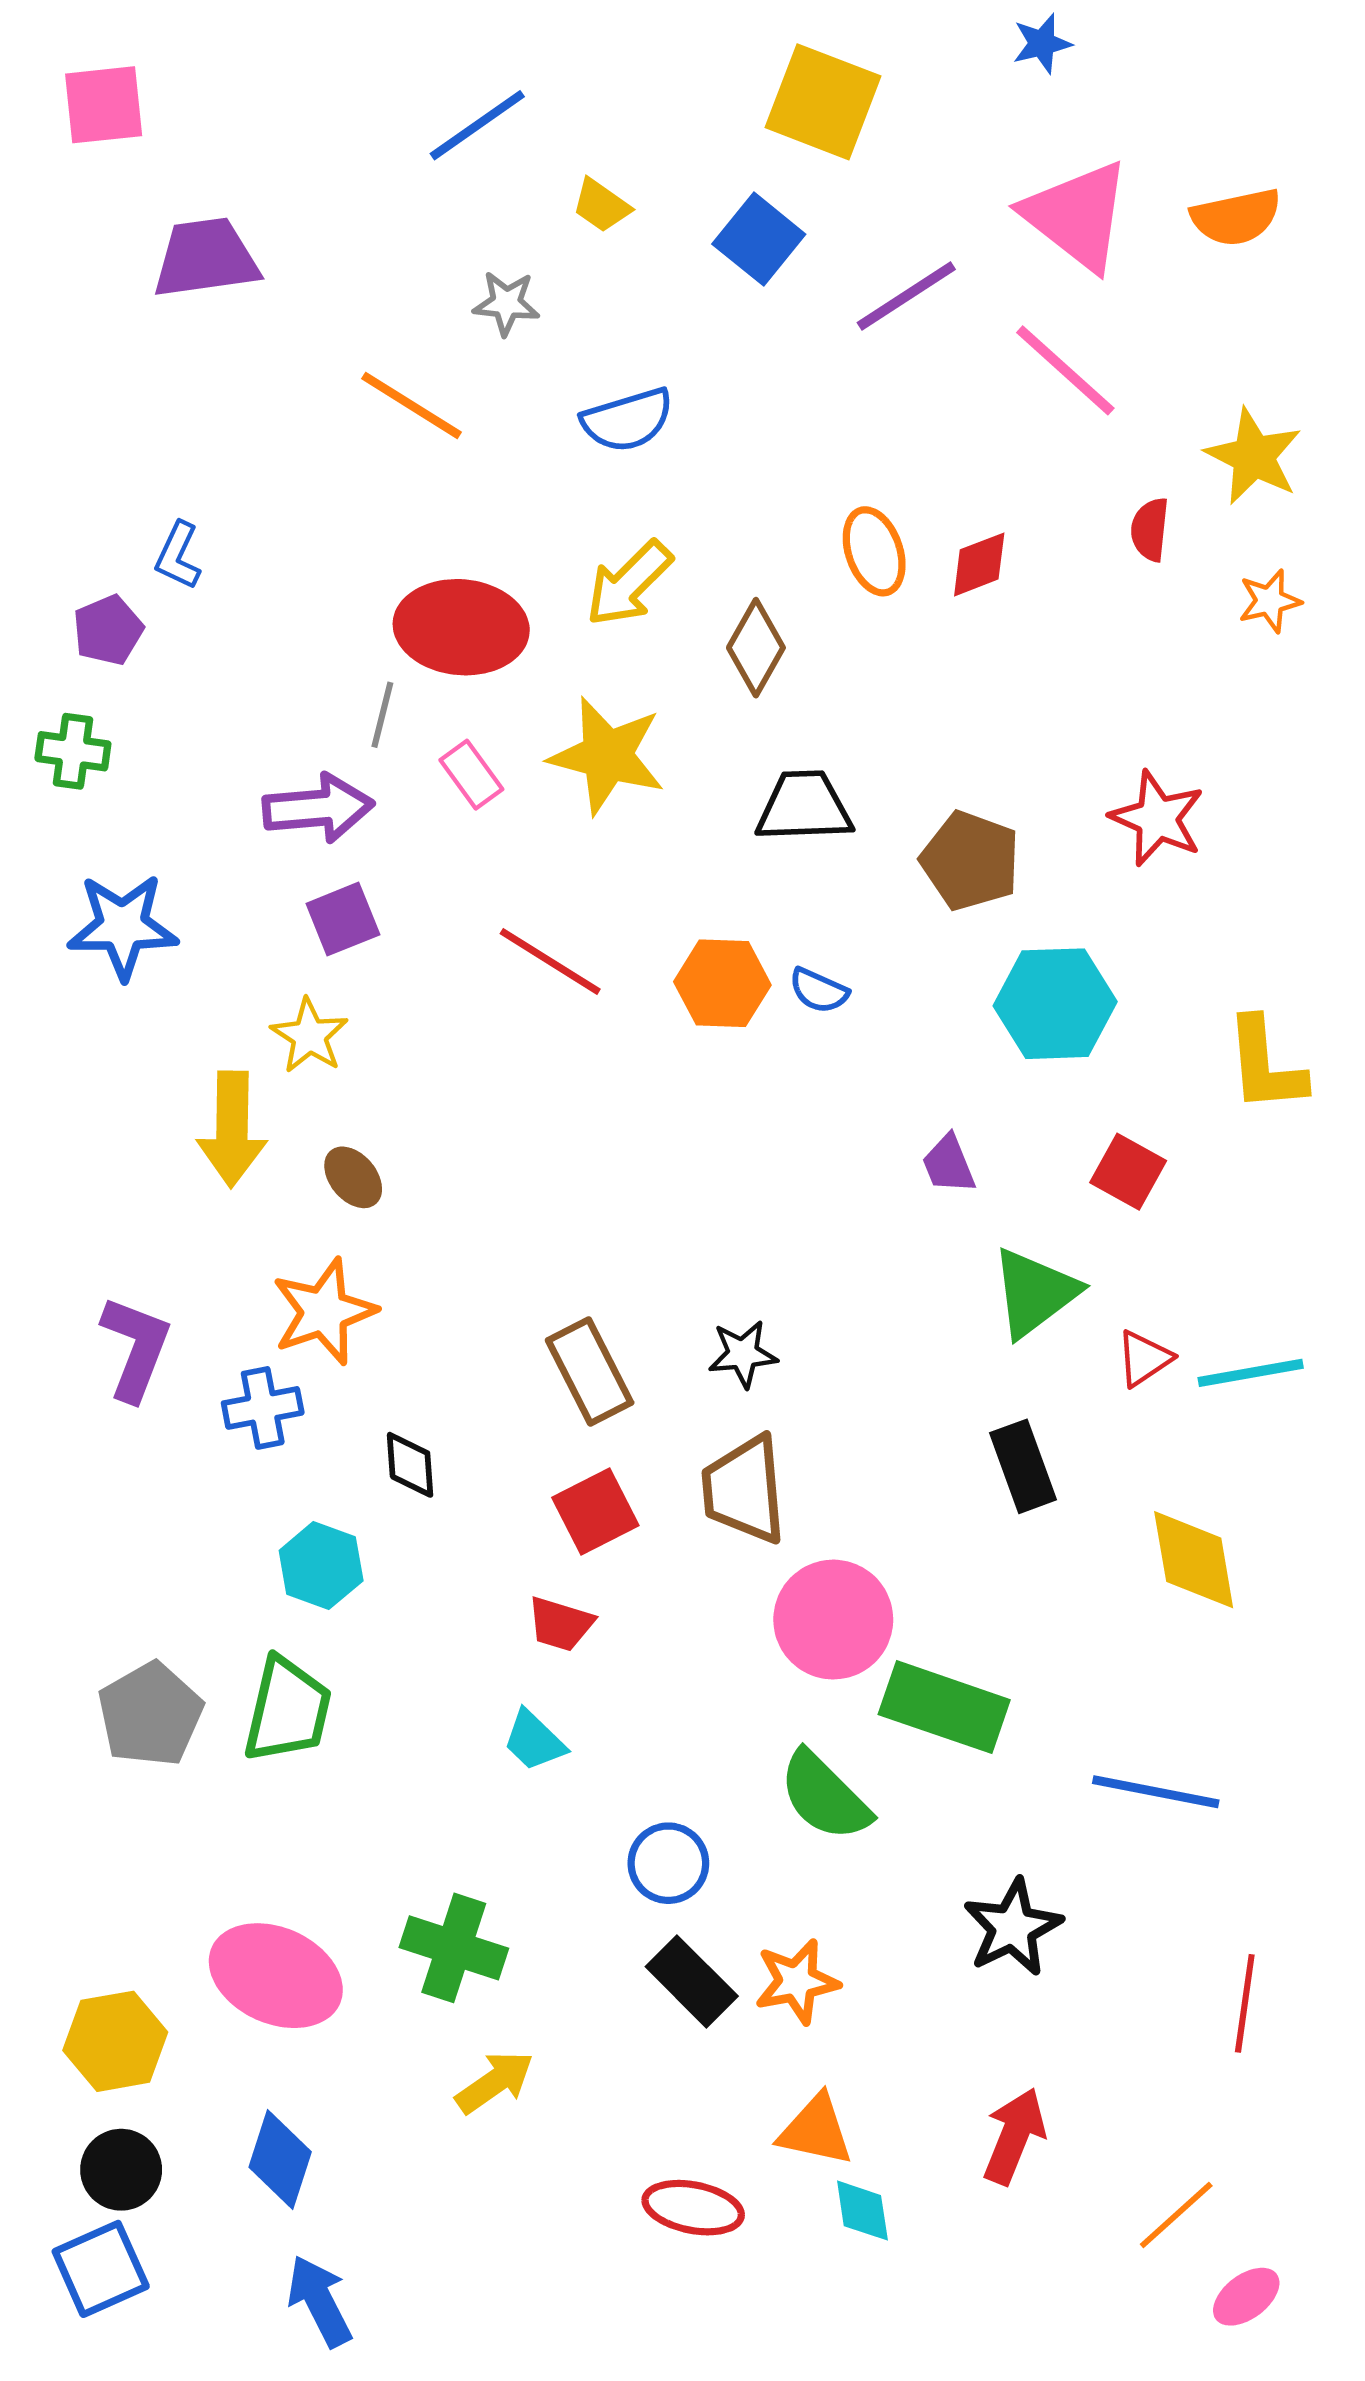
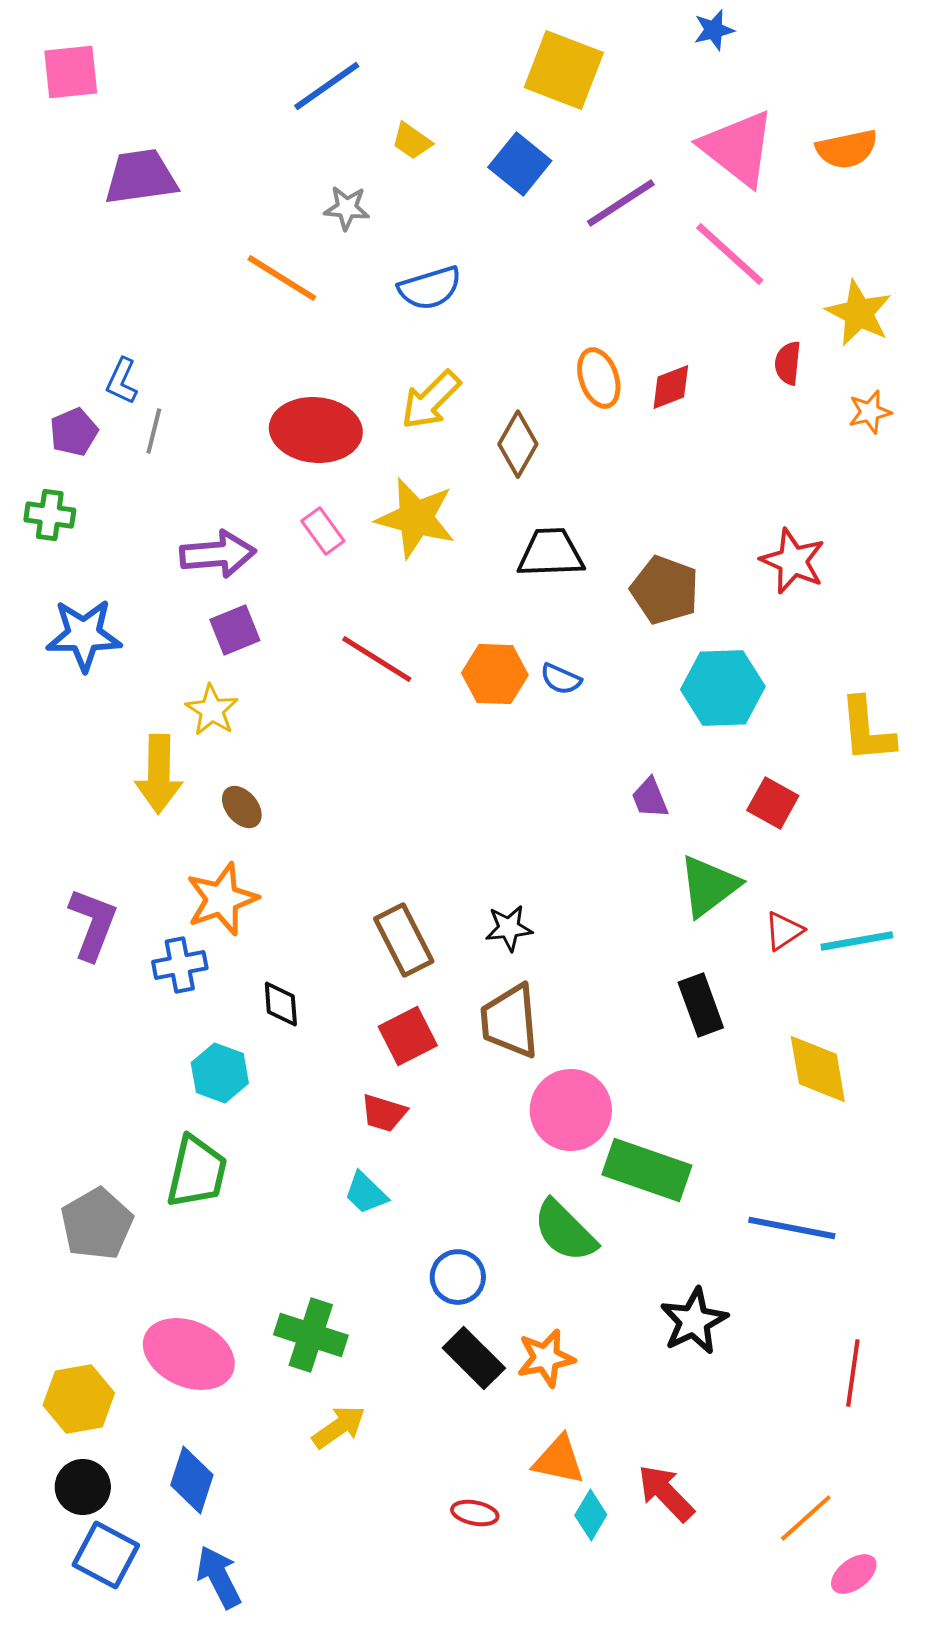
gray line: (382, 715) -> (154, 431), moved
gray pentagon: (150, 1714) -> (97, 1224), moved
red arrow: (1014, 2136) -> (666, 1493), moved, turned -66
red ellipse: (693, 2208) -> (475, 1513), size x0.7
cyan diamond: (862, 2211) -> (591, 1515), turned 39
blue square: (101, 2269) -> (106, 1555), moved, turned -38

